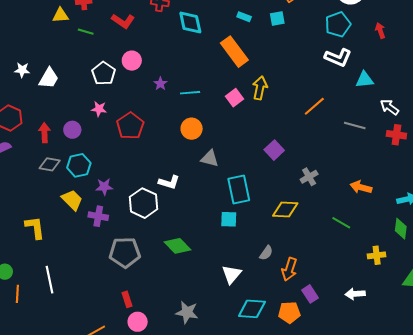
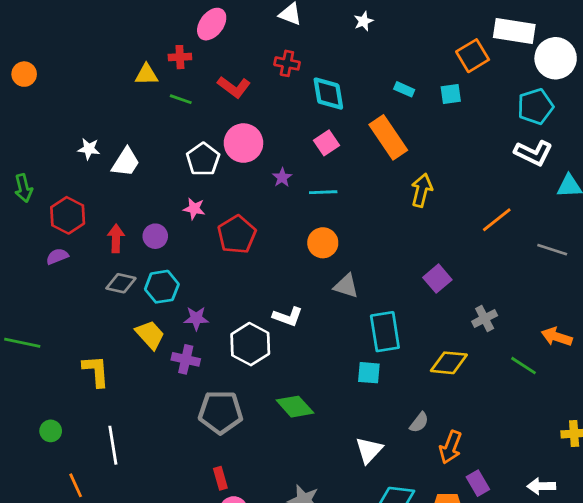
pink circle: (132, 61) -> (243, 143), size x1.4
pink square: (235, 98) -> (326, 143), moved
green line: (341, 223) -> (523, 366), moved
orange line: (17, 294) -> (76, 485), moved, turned -30

